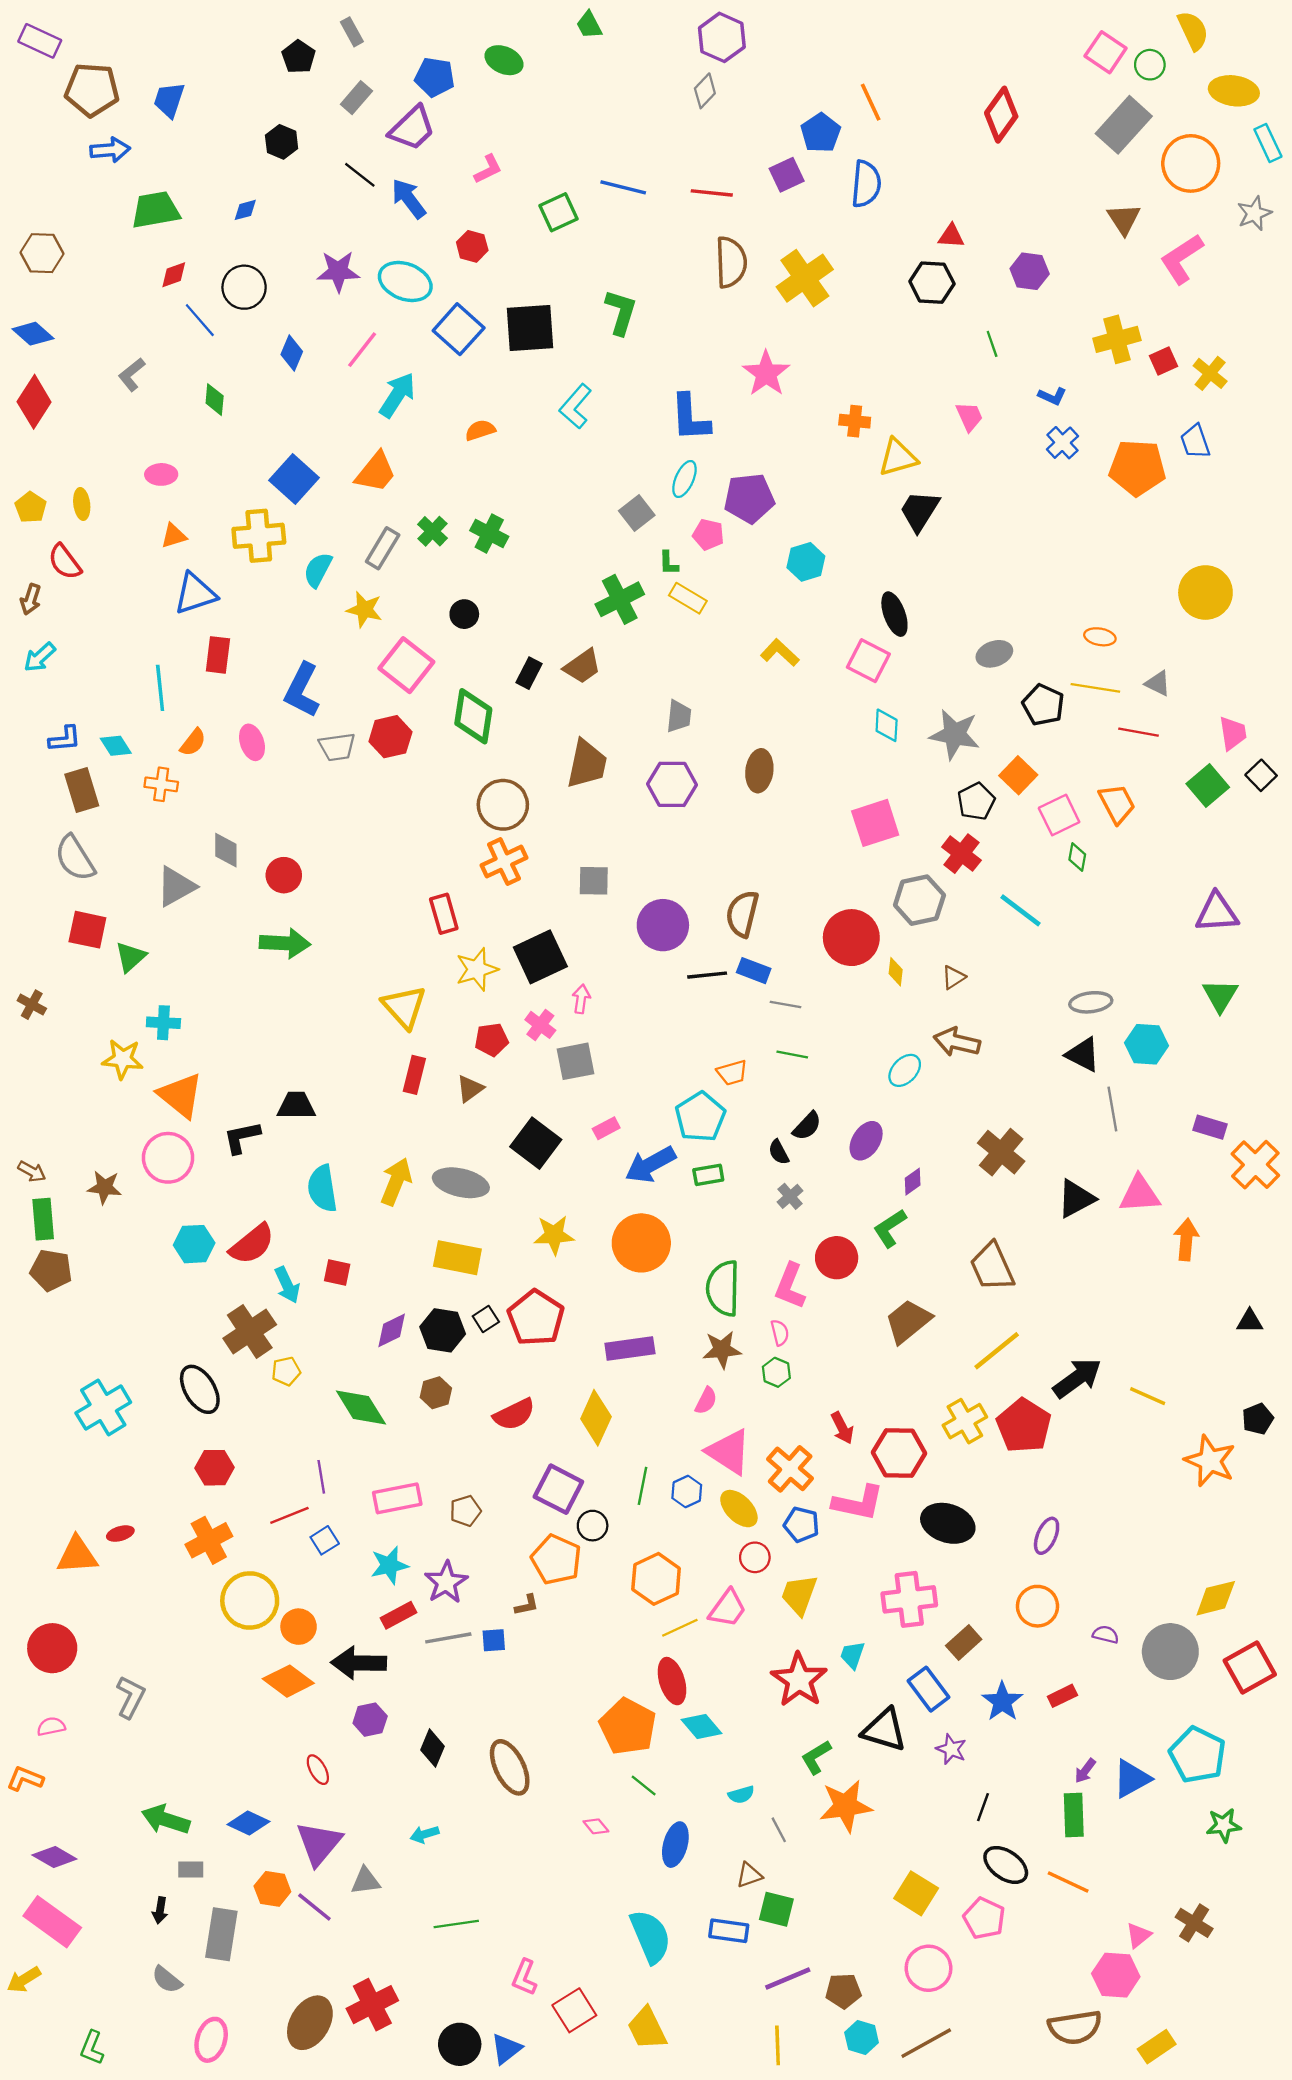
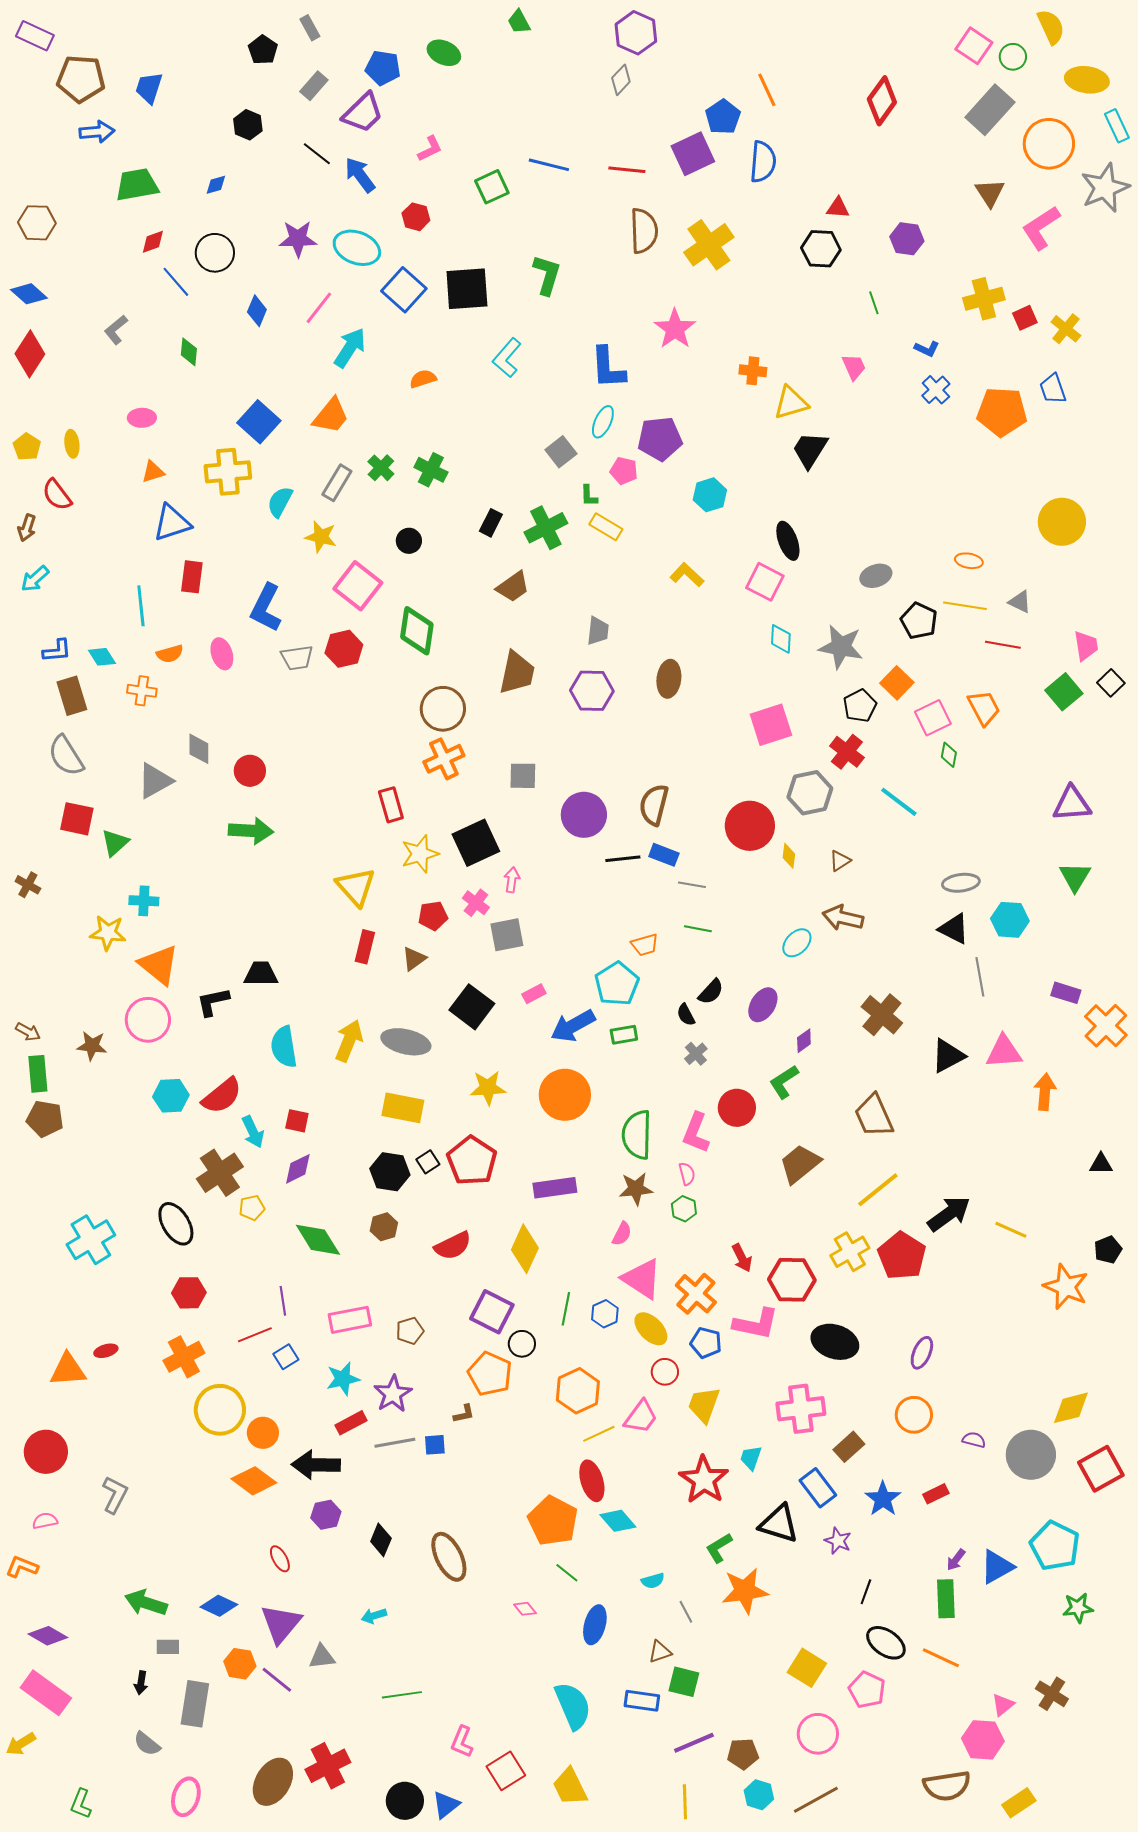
purple square: (787, 175) -> (693, 154), size x1.4
gray star: (1254, 213) -> (1105, 188), size x1.6
black rectangle: (529, 673) -> (491, 523), moved
orange semicircle: (193, 742) -> (170, 654), turned 36
purple diamond: (392, 1330) -> (298, 1169), moved

